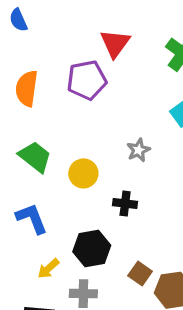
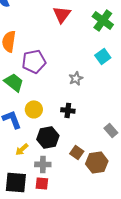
purple pentagon: (87, 80) -> (34, 61), moved
yellow circle: (83, 173) -> (34, 109), moved

